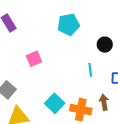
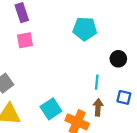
pink square: (34, 59) -> (25, 40), moved
brown arrow: (104, 102) -> (98, 107), moved

